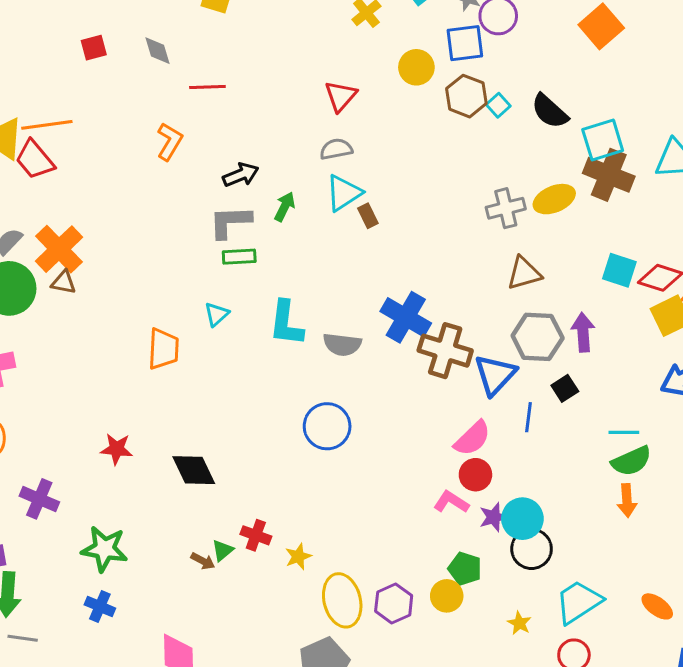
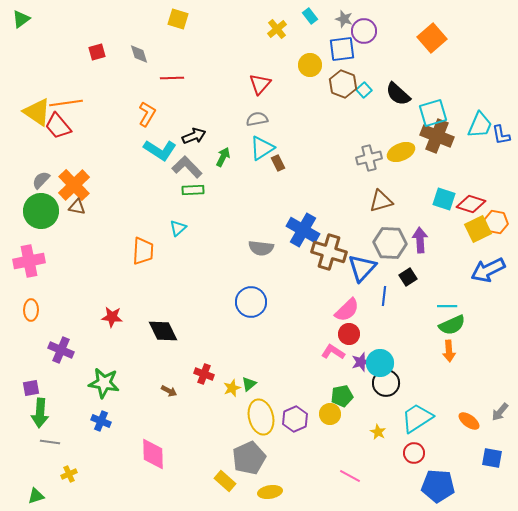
gray L-shape: (230, 222) -> (187, 167), turned 48
cyan L-shape: (286, 323) -> (160, 150), moved, turned -64
green triangle: (223, 550) -> (249, 384), moved
green pentagon: (465, 569) -> (342, 396), turned -30

